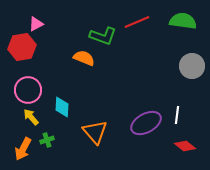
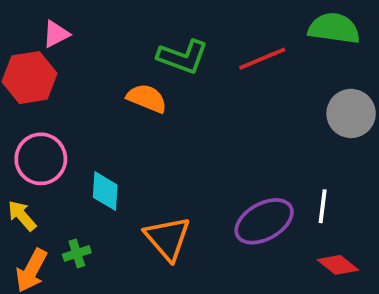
red line: (137, 22) -> (262, 59), moved
yellow arrow: (31, 117) -> (22, 216), moved

